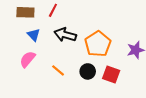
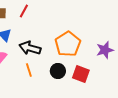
black arrow: (65, 35) -> (30, 48), moved
orange line: (58, 70) -> (29, 70), turned 32

